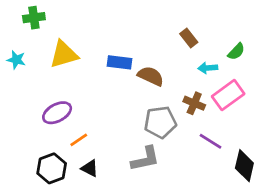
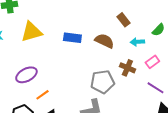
brown semicircle: (151, 76) -> (104, 41), moved
pink rectangle: (228, 95) -> (152, 62), size x0.6
purple line: (210, 141) -> (155, 88), moved

